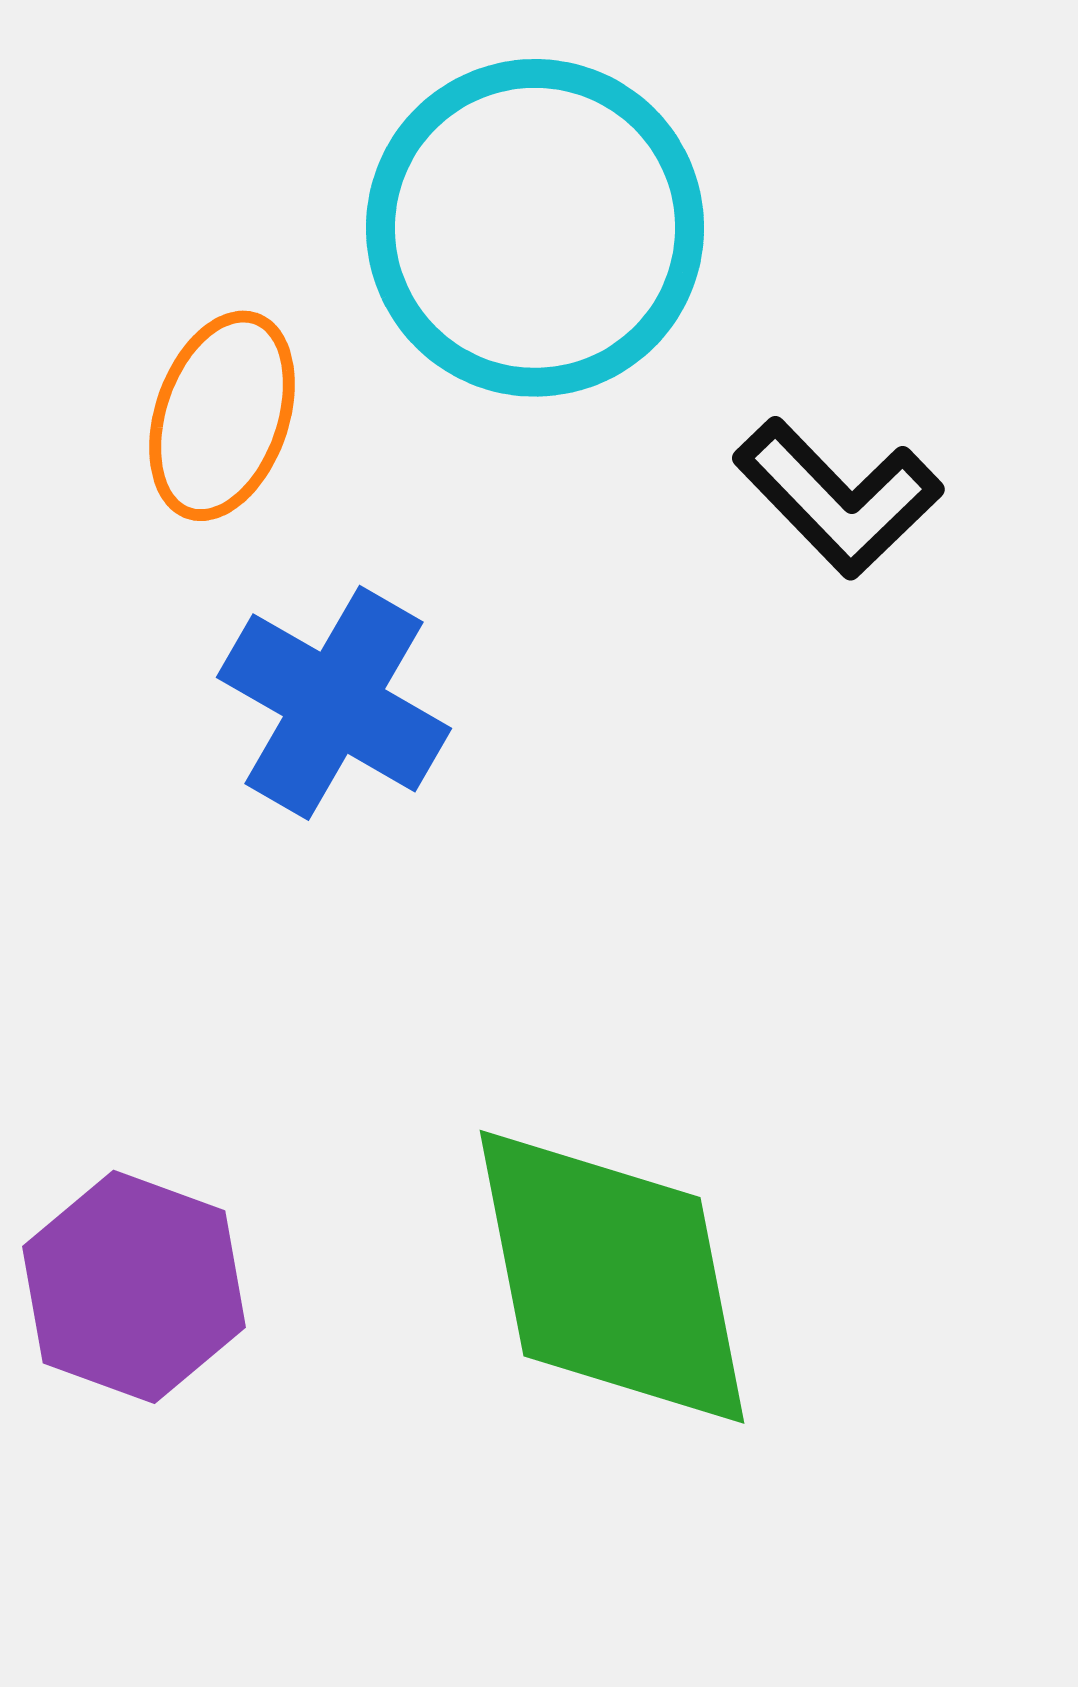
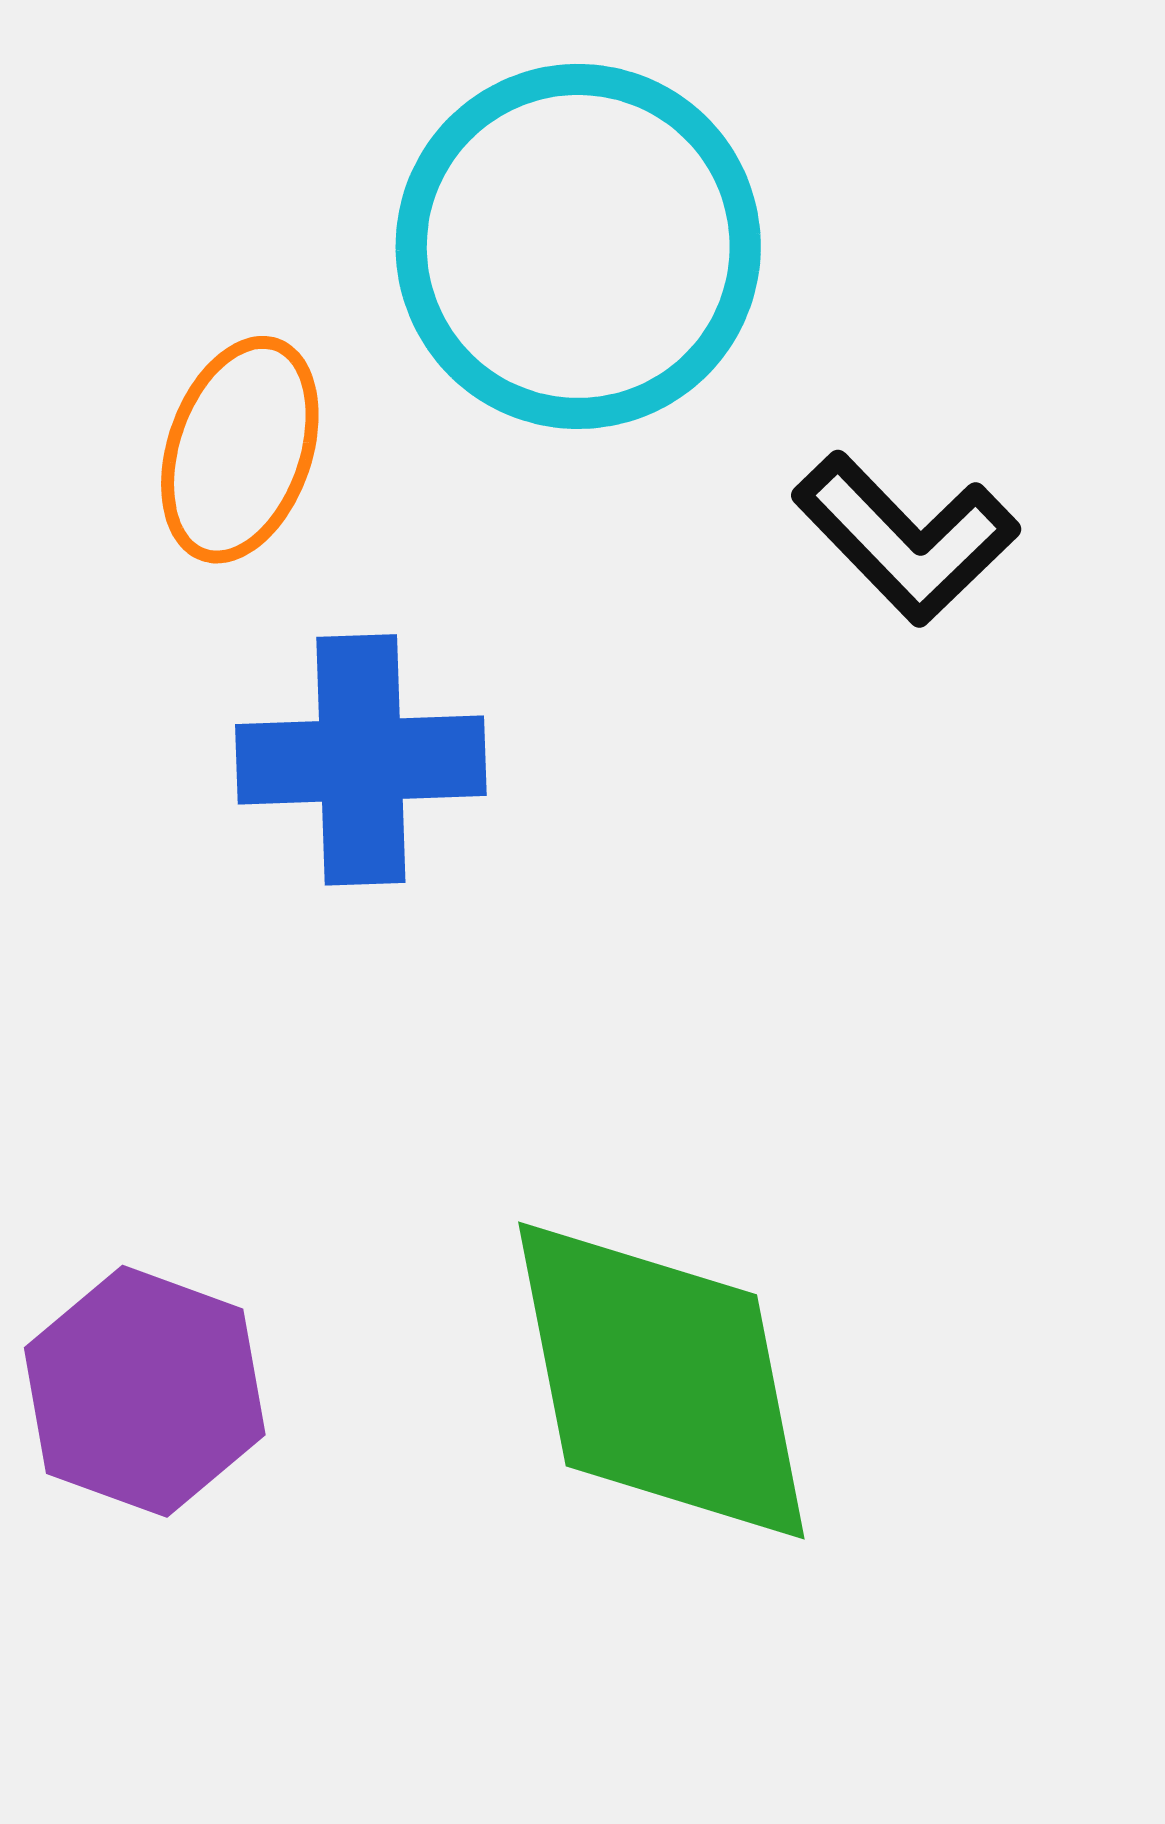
blue cross: (334, 703) -> (361, 760), turned -32

